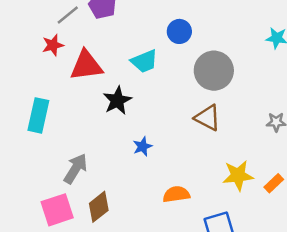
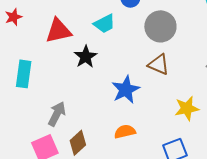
red star: (53, 45) -> (13, 17), moved
blue star: (142, 146) -> (126, 90), moved, size x1.8
orange semicircle: (176, 194) -> (125, 132), moved

